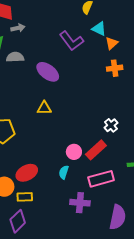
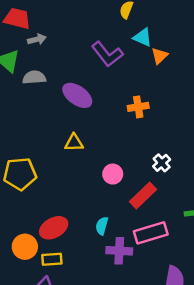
orange cross: (115, 68) -> (138, 107), moved
pink circle: (74, 152) -> (113, 174), moved
purple cross: (80, 203) -> (119, 251), moved

